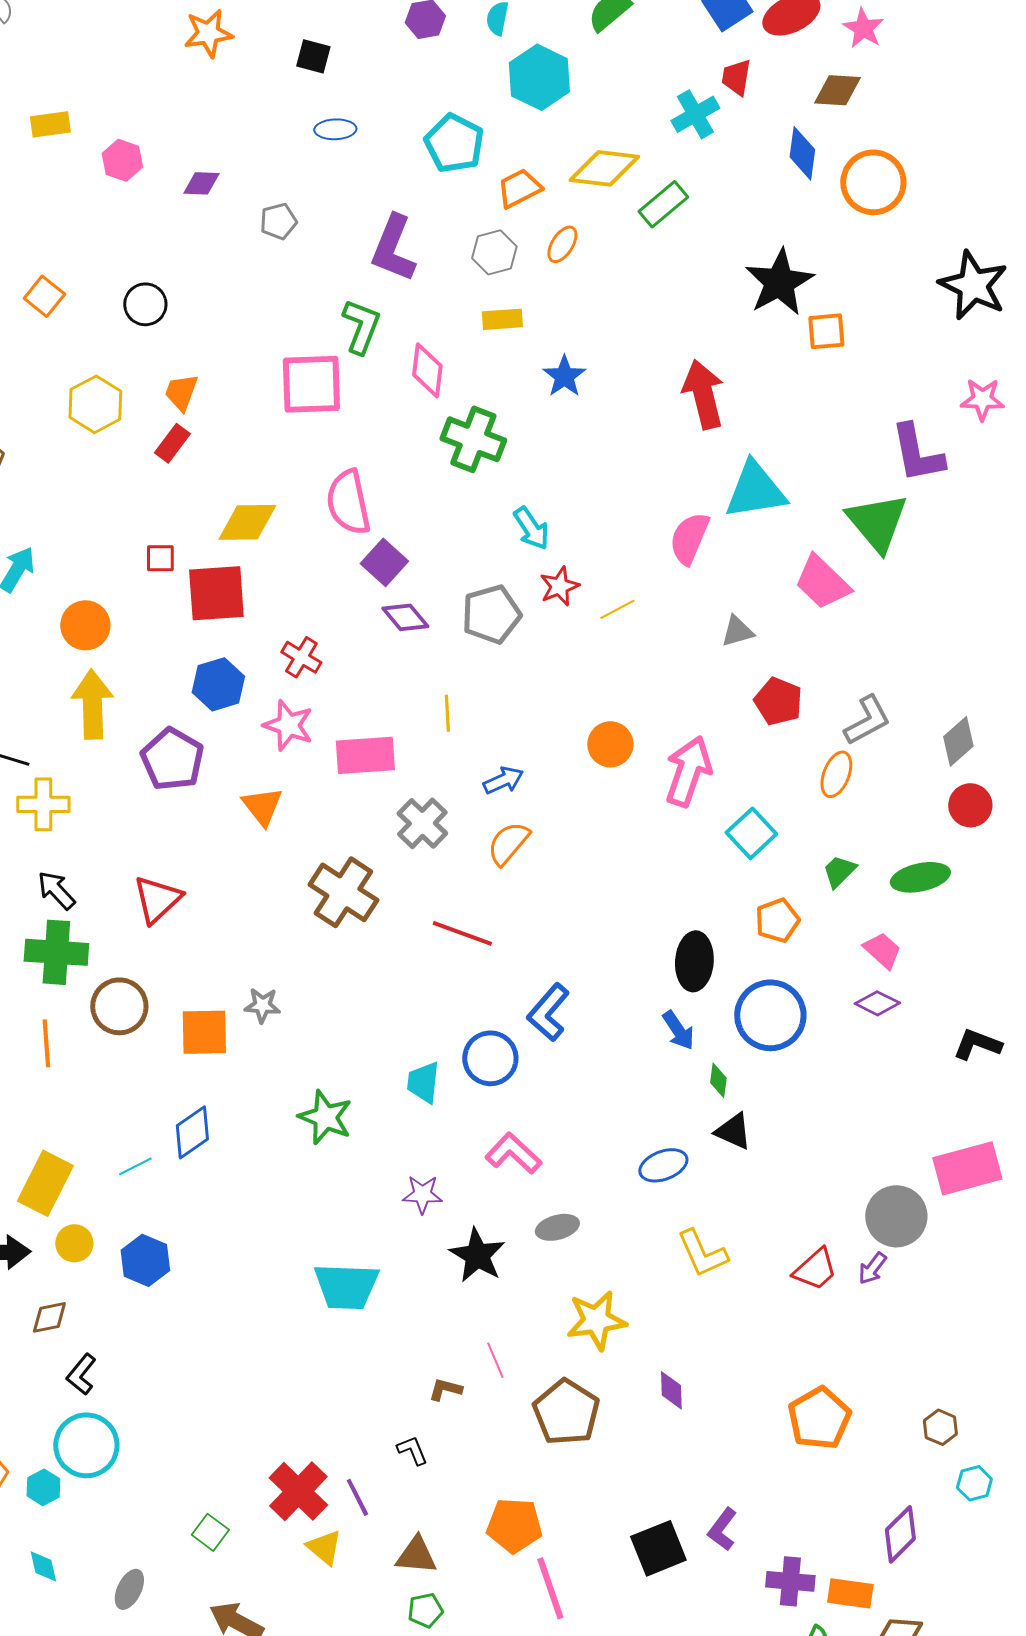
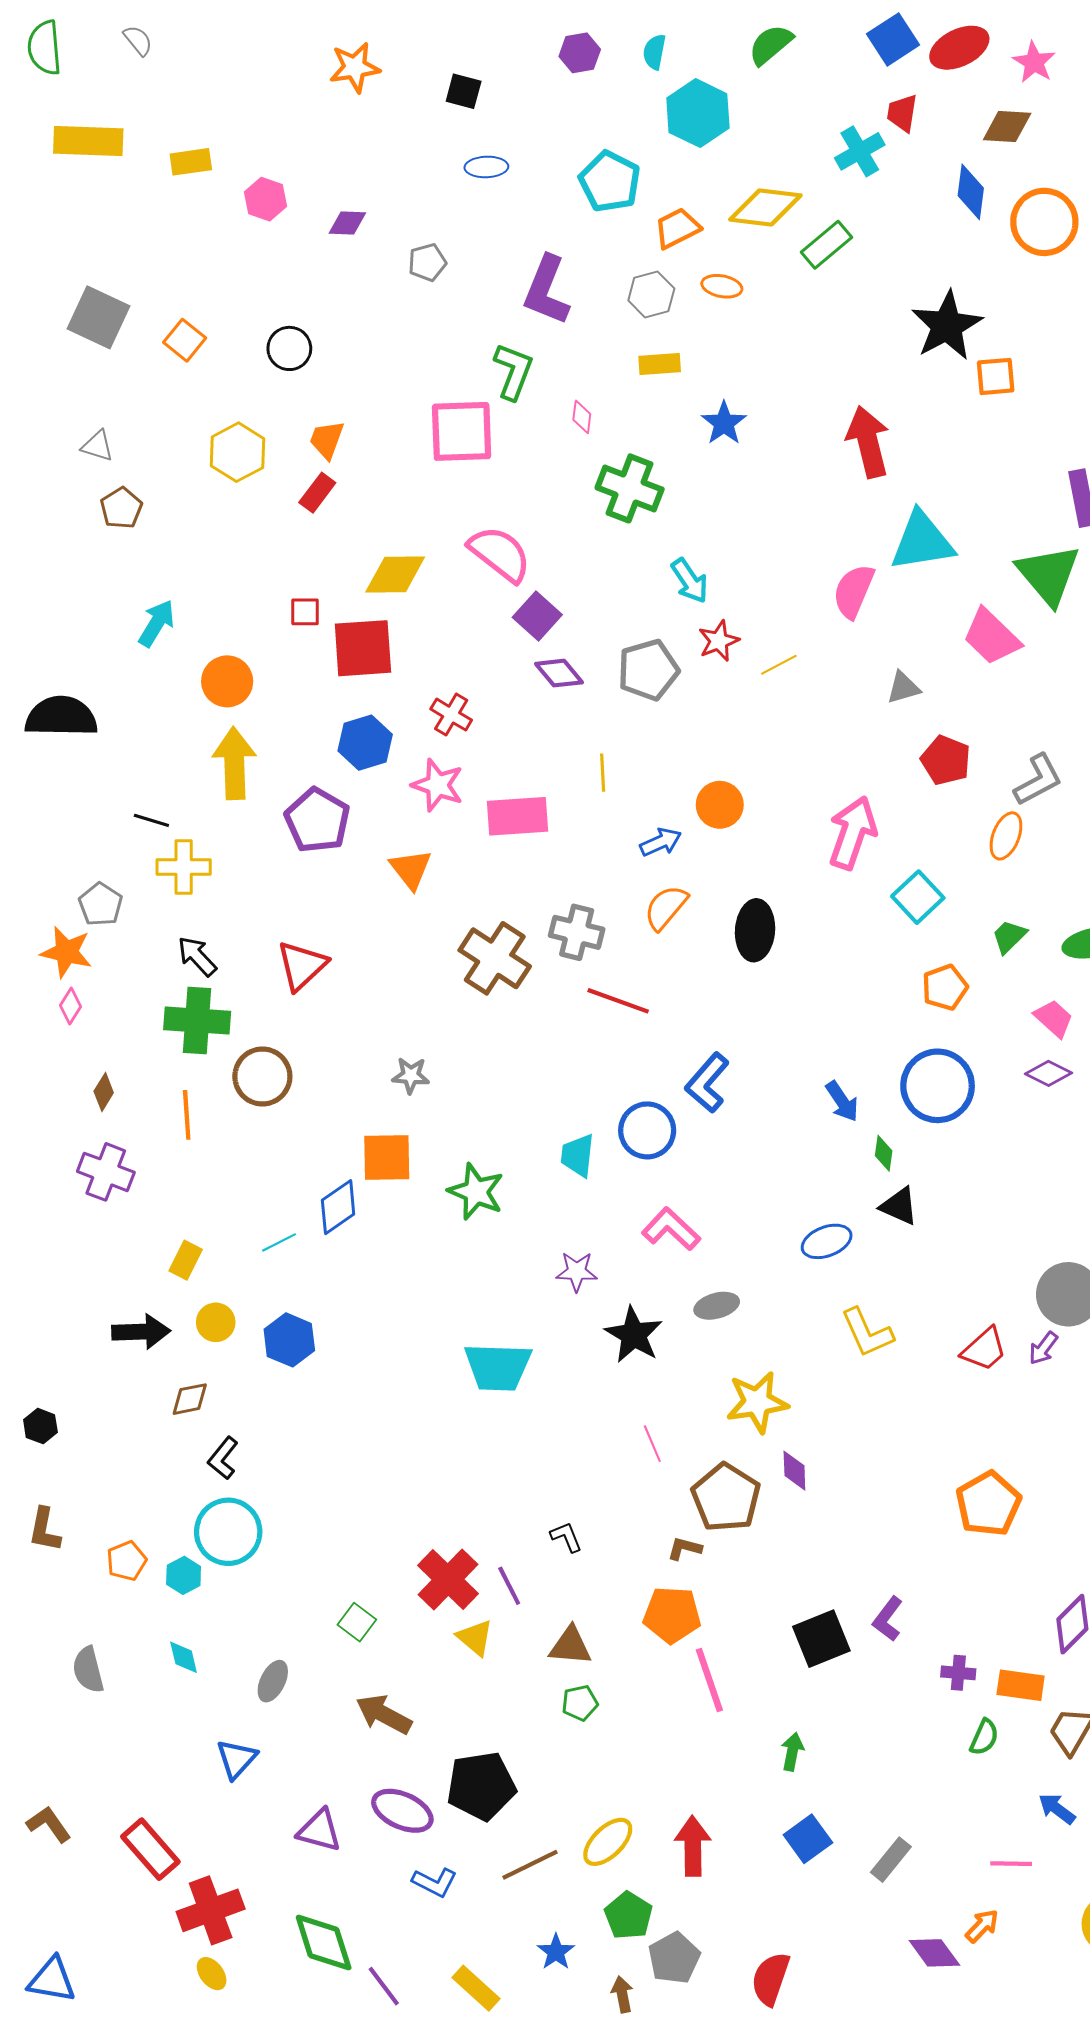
orange ellipse: (562, 244) -> (722, 286), turned 69
pink diamond: (427, 370) -> (582, 417), size x0.6
pink semicircle: (348, 502) -> (500, 554), turned 140
orange circle: (610, 744) -> (720, 805), moved
gray cross: (422, 823) -> (577, 932), moved, turned -30
black ellipse: (694, 961) -> (755, 930), moved
orange square: (204, 1032) -> (387, 1157), moved
yellow rectangle: (45, 1183) -> (186, 1260), size x0.6
brown L-shape: (445, 1389) -> (684, 1548), moved
purple diamond: (671, 1390) -> (794, 1471), moved
purple cross: (790, 1581) -> (958, 1673), size x0.7

